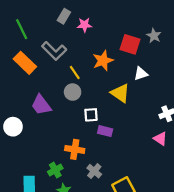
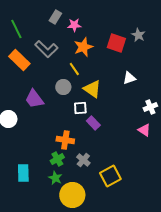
orange star: (103, 61) -> (83, 47), moved
yellow line: (75, 73) -> (74, 69), moved
white triangle: (141, 74) -> (129, 78), moved
yellow triangle: (120, 93) -> (92, 89), moved
purple rectangle: (105, 131) -> (93, 123), turned 32
green cross: (55, 170) -> (57, 159), moved

